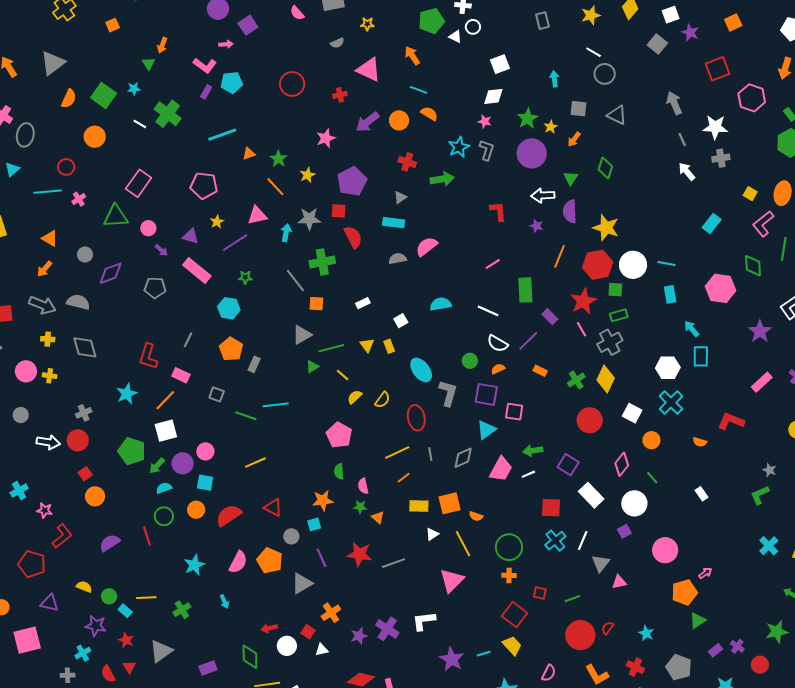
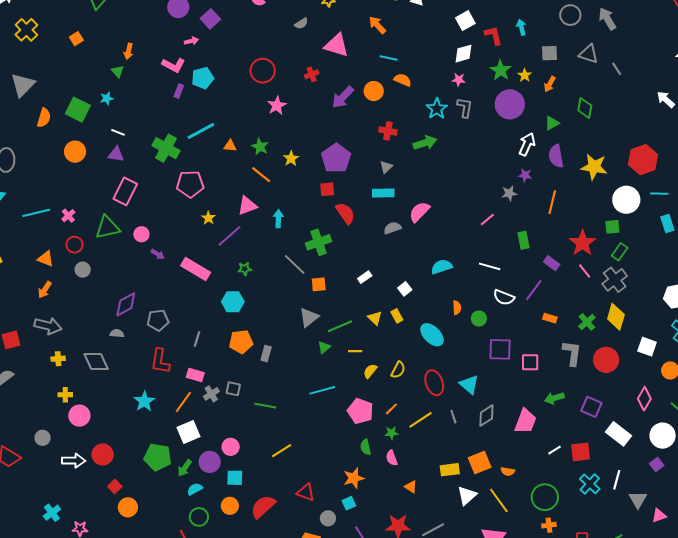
gray arrow: (674, 103) -> (607, 19), moved
green cross: (168, 114) -> (166, 148), moved
pink star: (326, 138) -> (277, 106), moved
gray line: (682, 139) -> (617, 69), moved
orange triangle: (249, 154) -> (230, 146), turned 32
red circle: (66, 167) -> (75, 245), moved
green triangle: (571, 178) -> (552, 123), turned 35
white arrow: (543, 195) -> (527, 144), turned 125
red L-shape: (498, 211) -> (493, 35), moved
gray star: (309, 219) -> (509, 193), moved, size x0.7
purple triangle: (191, 236) -> (116, 154), moved
red hexagon: (598, 265) -> (643, 160), moved
purple diamond: (111, 273) -> (126, 304), moved
gray pentagon: (155, 288) -> (158, 320), moved
green rectangle: (525, 290) -> (523, 240), size x0.7
gray semicircle: (78, 302) -> (117, 333), moved, size x0.6
green rectangle: (619, 315) -> (620, 252), turned -30
orange pentagon: (231, 349) -> (241, 342), turned -30
orange semicircle: (498, 369) -> (457, 308), moved, turned 120
pink circle: (26, 371) -> (79, 416), moved
yellow line: (343, 375) -> (355, 351), turned -32
gray L-shape: (448, 393) -> (572, 353), moved
cyan line: (276, 405) -> (322, 390), moved
gray cross: (84, 413) -> (211, 394), moved
cyan triangle: (486, 430) -> (469, 385), moved, turned -35
white line: (528, 474) -> (555, 450), moved
orange line: (404, 478) -> (391, 409), moved
green star: (360, 507) -> (391, 433), moved
white triangle: (432, 534) -> (467, 496), size x1.5

